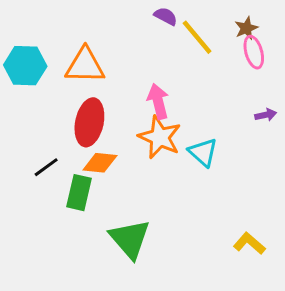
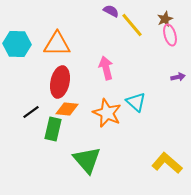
orange star: (160, 137) -> (107, 113), moved
yellow L-shape: (249, 243) -> (167, 163), size x1.4

